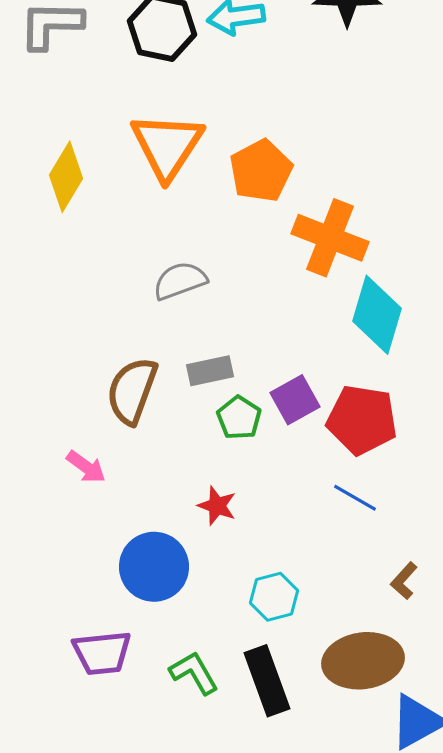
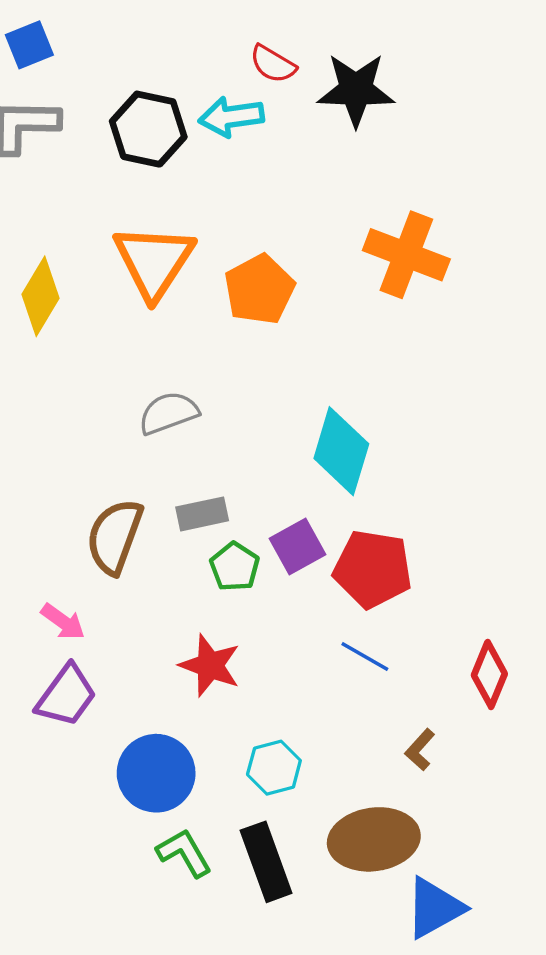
orange cross: (330, 238) -> (406, 255), moved
cyan diamond: (377, 315) -> (341, 451), moved
red star: (217, 506) -> (210, 665), size x1.4
blue circle: (154, 567) -> (156, 773), moved
purple trapezoid: (102, 653) -> (66, 696), moved, turned -48

